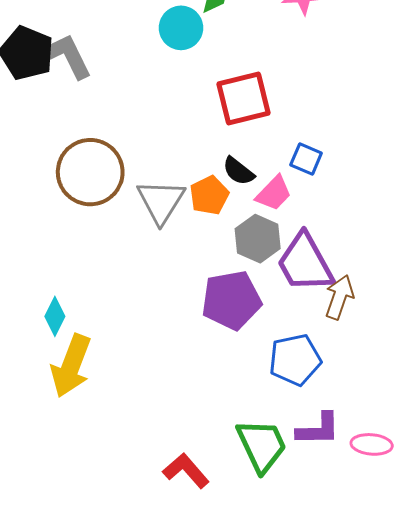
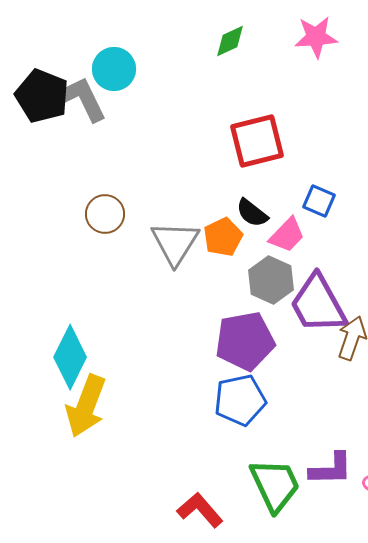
cyan circle: (181, 28) -> (114, 69), moved
brown circle: (90, 172) -> (105, 214), size x0.6
cyan diamond: (55, 316) -> (70, 357), size x1.6
blue pentagon: (295, 360) -> (240, 400), moved

